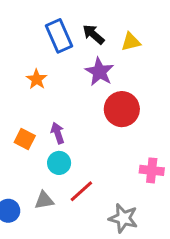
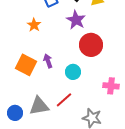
orange square: (25, 139) -> (26, 65), size x1.5
cyan circle: (59, 163) -> (73, 72), moved
gray triangle: (44, 200) -> (39, 106), size x1.5

